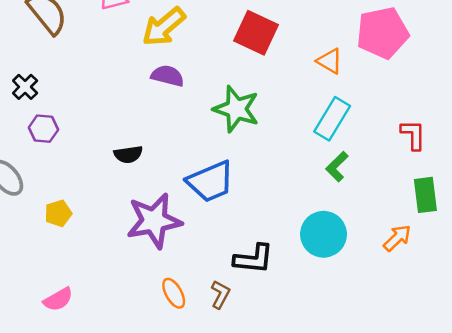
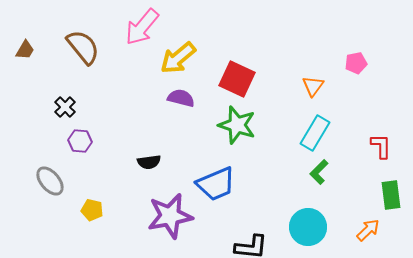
red square: (256, 33) -> (237, 79), moved
pink pentagon: (382, 33) -> (356, 63), size x0.5
orange triangle: (330, 61) -> (313, 86), turned 35
yellow pentagon: (58, 213) -> (92, 210), turned 30

